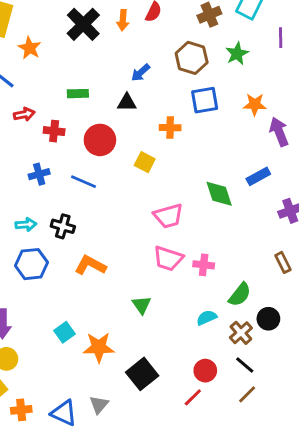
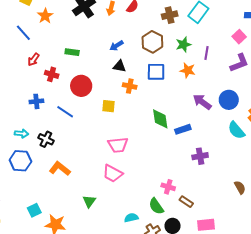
purple line: (281, 38) -> (206, 53), moved
black triangle: (127, 102) -> (120, 66), moved
orange star: (255, 105) -> (188, 70), moved
red arrow: (24, 114) -> (34, 60), turned 128
purple arrow: (279, 132) -> (202, 102), turned -42
yellow square: (145, 162) -> (109, 106), turned -32
green diamond: (219, 194) -> (160, 119), moved
brown rectangle: (283, 262) -> (186, 202), moved, turned -40
pink cross: (204, 265) -> (168, 187), moved
green semicircle: (240, 295) -> (156, 206), turned 96

